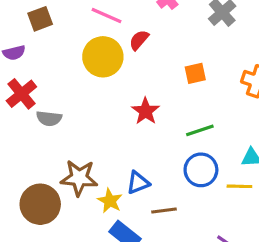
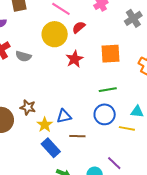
orange square: (195, 73) -> (110, 54), size x1.5
red star: (146, 111) -> (74, 59), moved
gray semicircle: (49, 118) -> (23, 56), moved
brown star: (79, 178) -> (28, 107), size x0.7

